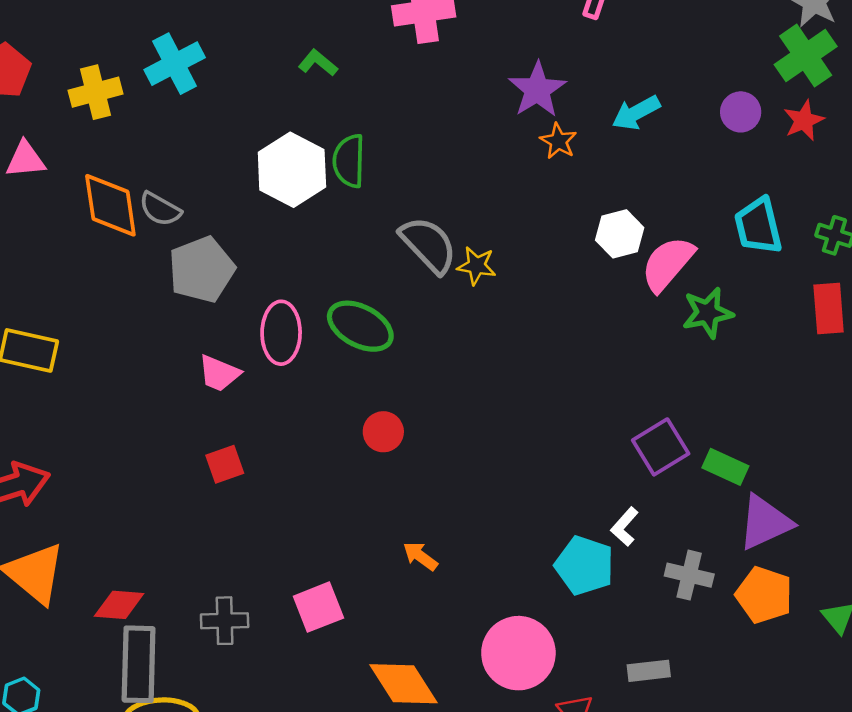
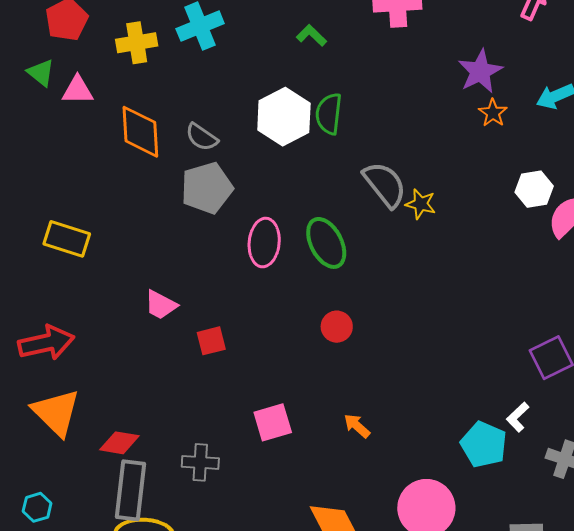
gray semicircle: (160, 209) -> (202, 137), moved
green ellipse: (360, 326) -> (326, 243), turned 30
pink trapezoid: (219, 373) -> (161, 305), moved
pink square: (318, 607) -> (273, 422), moved

